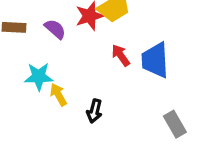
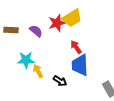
blue trapezoid: (155, 60) -> (80, 65), moved
black arrow: (94, 111) -> (60, 81), turned -72

